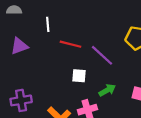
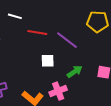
white line: (48, 24) -> (15, 16), turned -64

